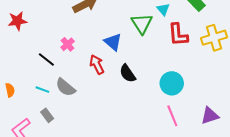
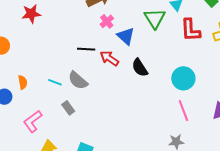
pink cross: (68, 44) -> (107, 21), moved
black line: (46, 60) -> (86, 49), moved, turned -36
red arrow: (97, 65) -> (109, 58), turned -30
gray rectangle: (47, 115) -> (68, 108), moved

